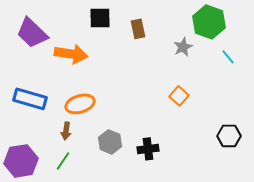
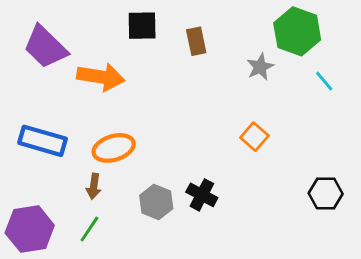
black cross: (148, 149) -> (202, 195), moved, turned 35

